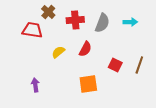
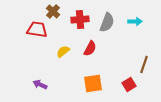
red square: (115, 65) -> (129, 84), moved, turned 32
purple arrow: (35, 85) -> (40, 84), turned -56

